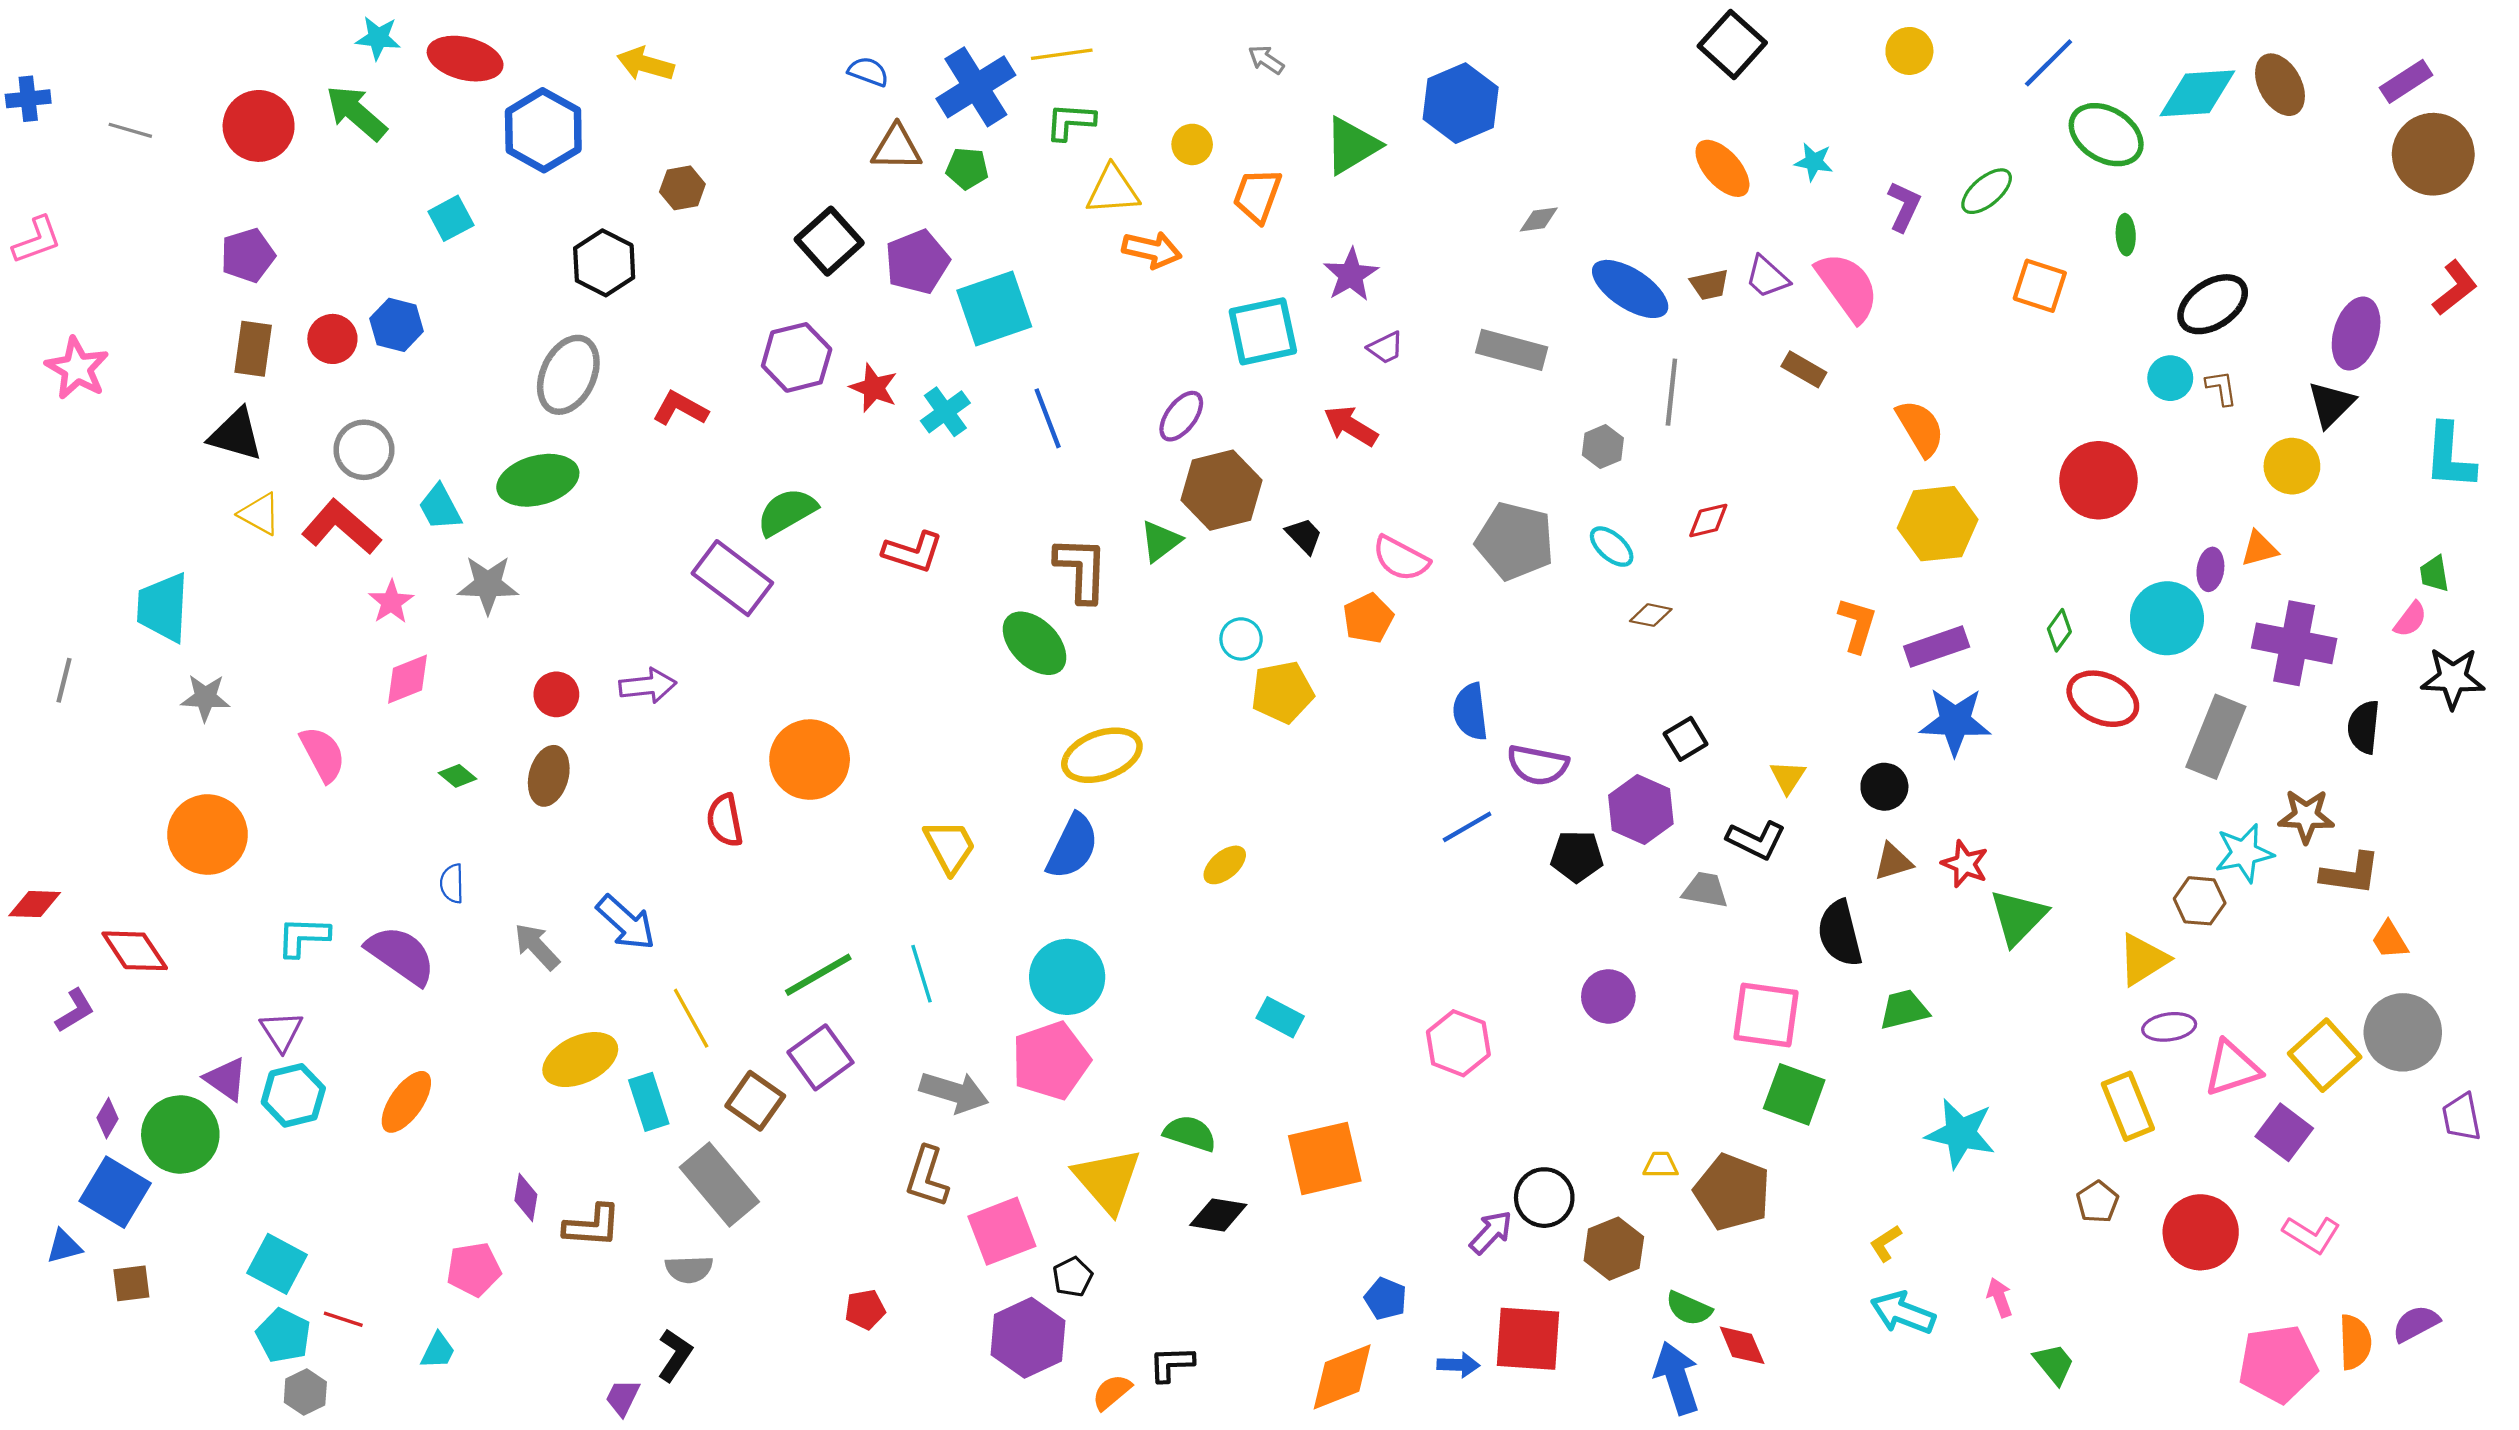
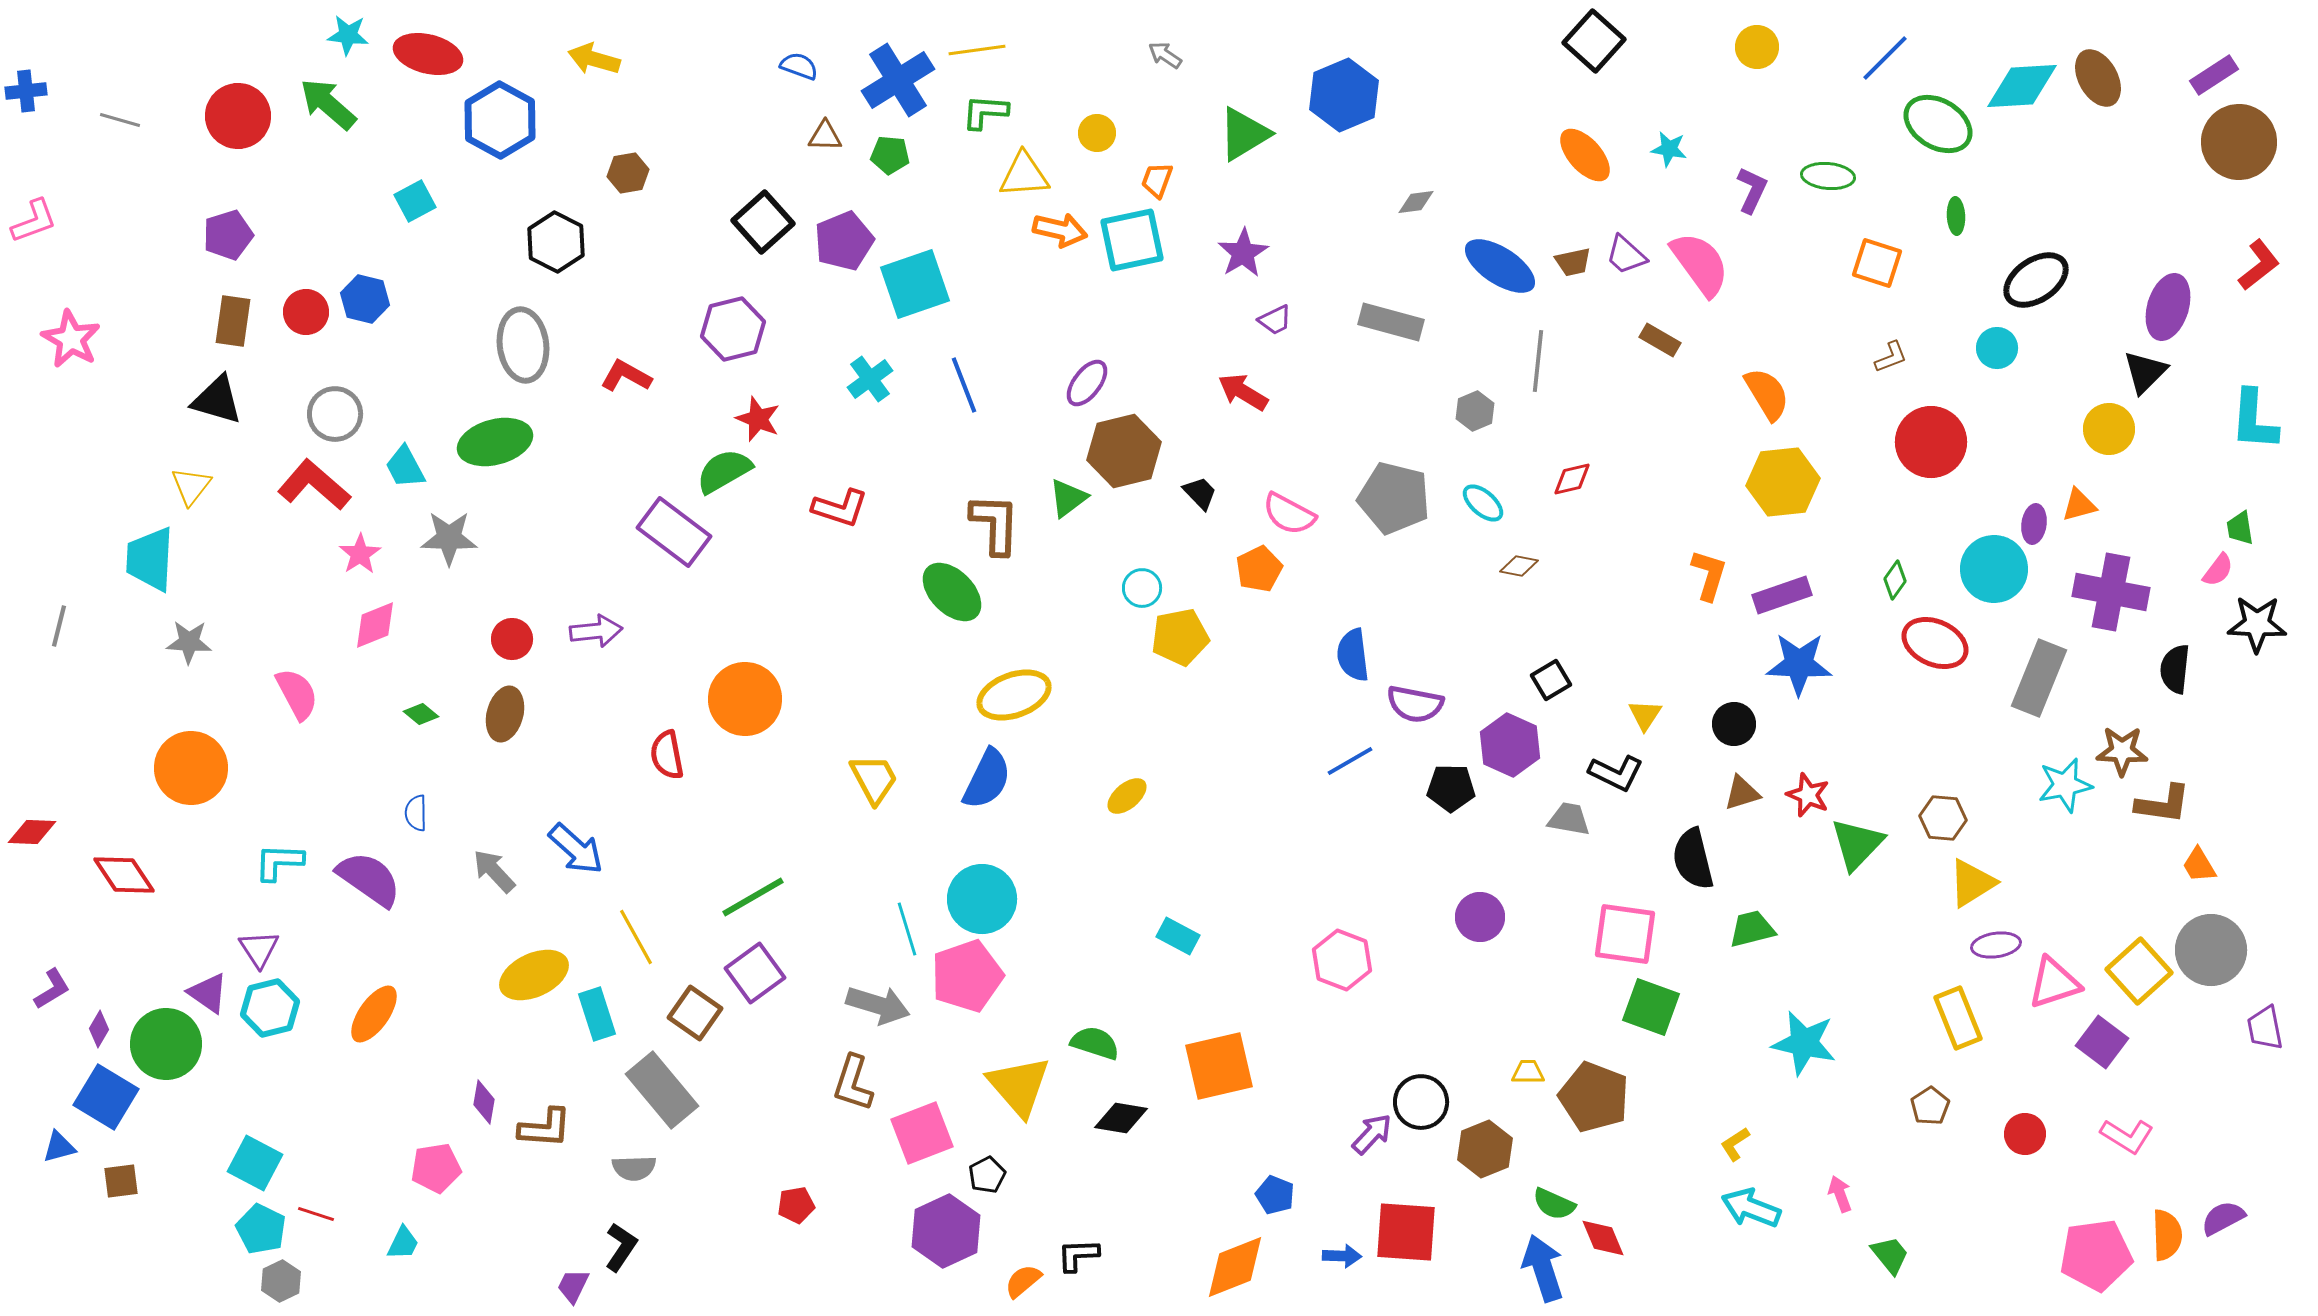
brown triangle: (897, 148) -> (825, 136), size x0.7
green ellipse: (1987, 191) -> (1828, 176), turned 45
orange trapezoid: (1257, 196) -> (1157, 180), size x0.7
cyan square: (1263, 331) -> (1132, 240), moved
gray ellipse: (568, 375) -> (523, 345), turned -32
red star: (874, 388) -> (758, 419), moved
brown L-shape: (2221, 388) -> (1891, 357), moved, turned 78
yellow triangle: (260, 514) -> (191, 486), moved, turned 39
brown hexagon: (2200, 901) -> (1943, 818), moved
cyan line: (922, 974) -> (907, 929), moved
purple L-shape: (75, 1011) -> (52, 989), moved
red circle: (2201, 1232) -> (2025, 1134), size x0.6

